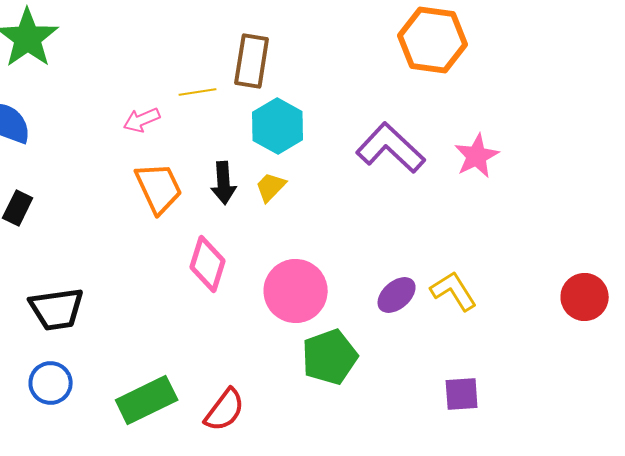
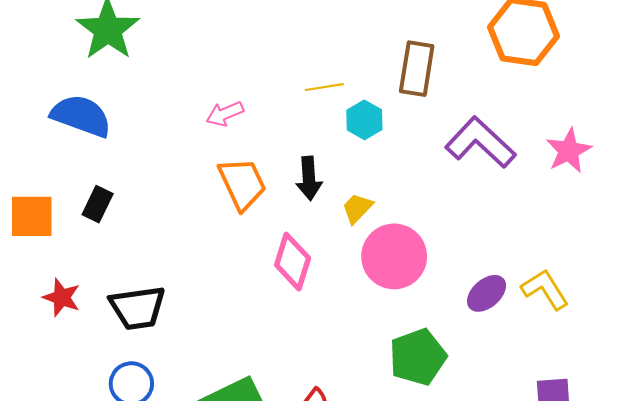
brown rectangle: (252, 61) -> (417, 69), moved
yellow line: (198, 92) -> (324, 87), moved
cyan hexagon: (278, 126) -> (364, 120), size x0.7
yellow trapezoid: (271, 187) -> (357, 208), moved
pink circle: (296, 291) -> (394, 256), moved

